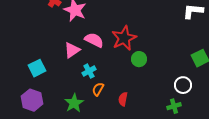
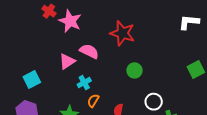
red star: (124, 38) -> (122, 33), moved, turned -30
white circle: (183, 85) -> (154, 102), moved

